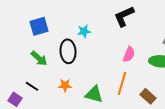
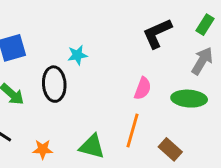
black L-shape: (124, 16) -> (157, 33), moved
orange star: (65, 85) -> (43, 149), moved

